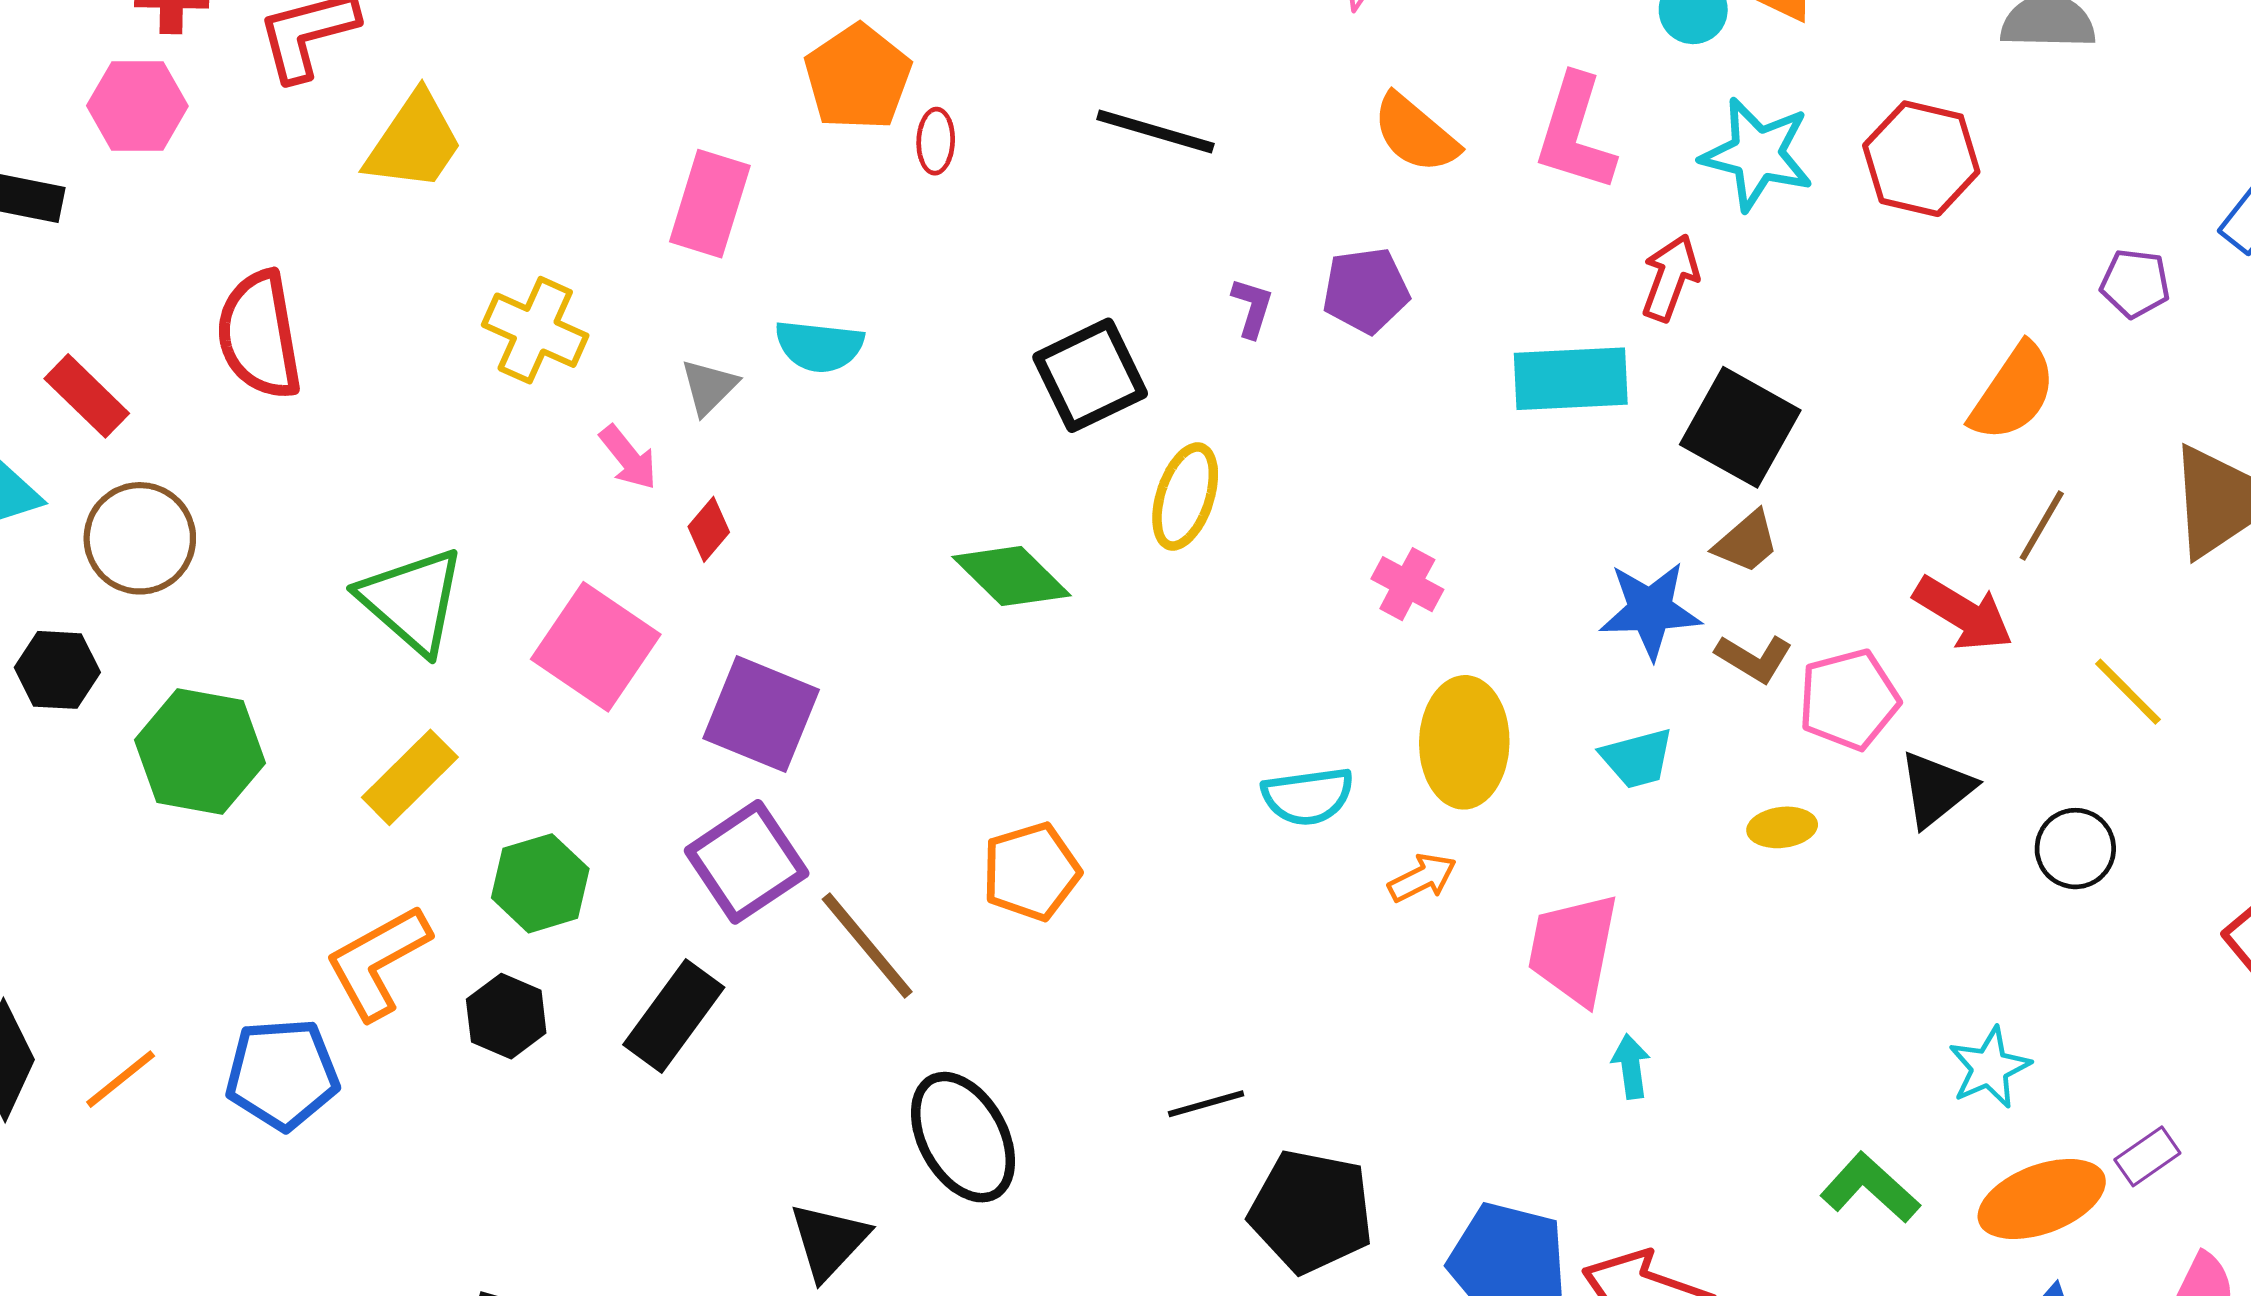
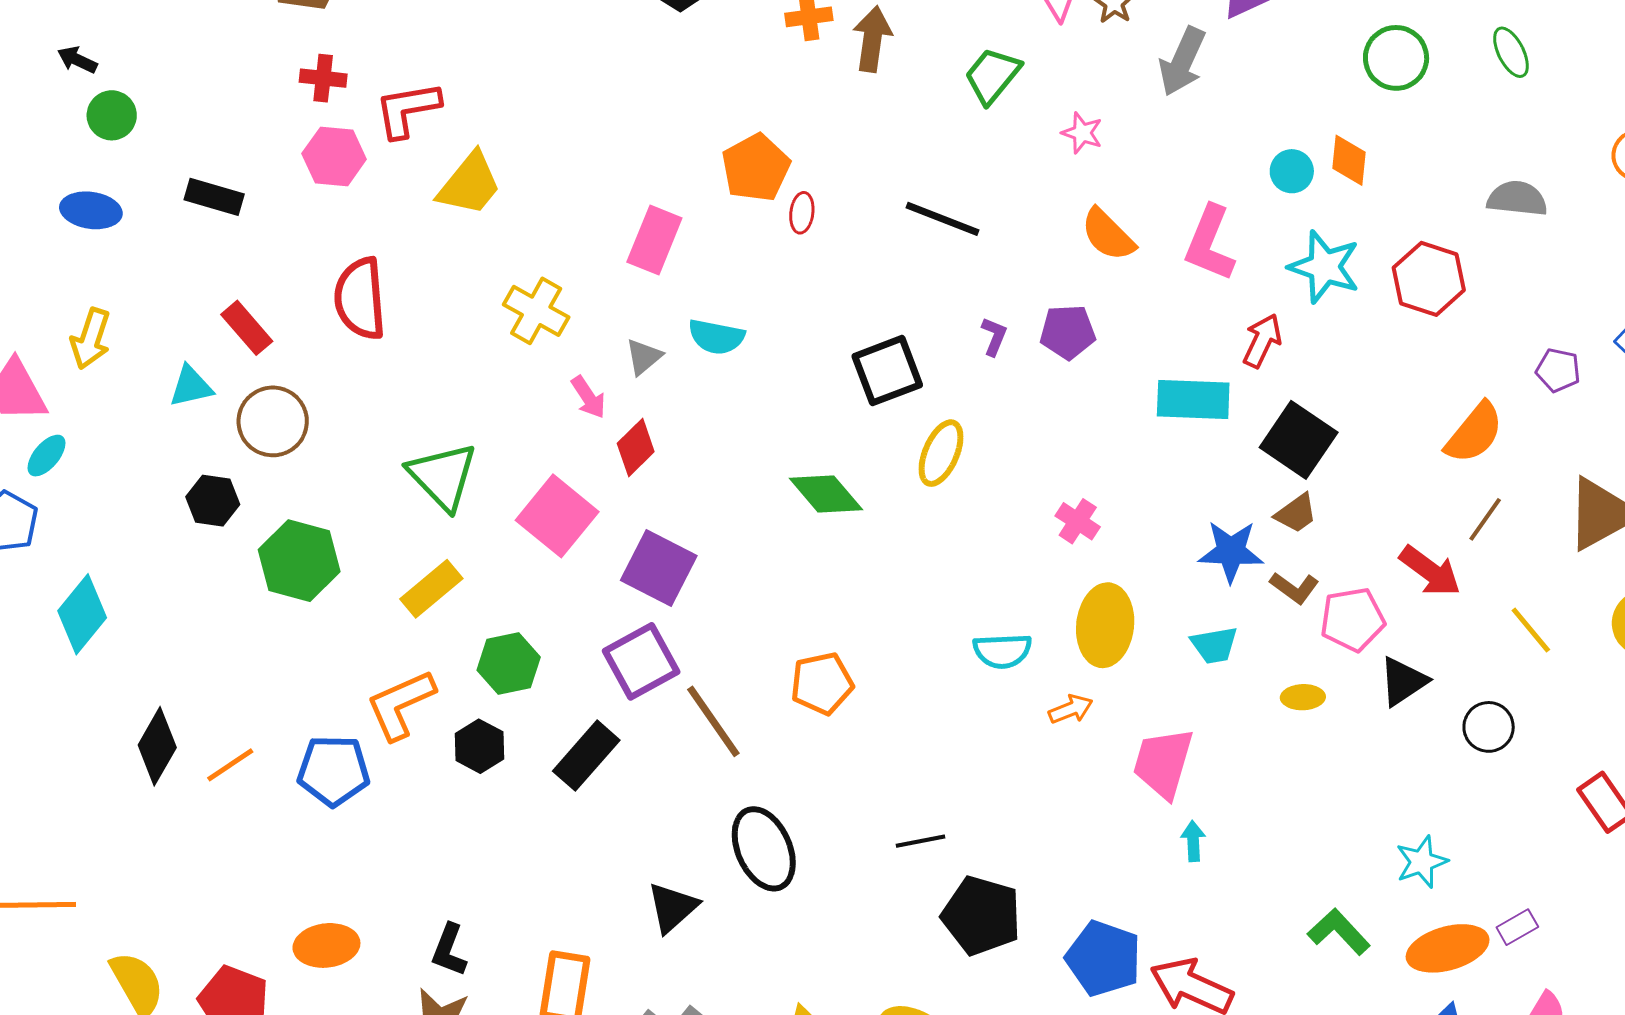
pink hexagon: (137, 106) -> (334, 156), moved
red diamond: (709, 529) -> (636, 447), size x1.4

